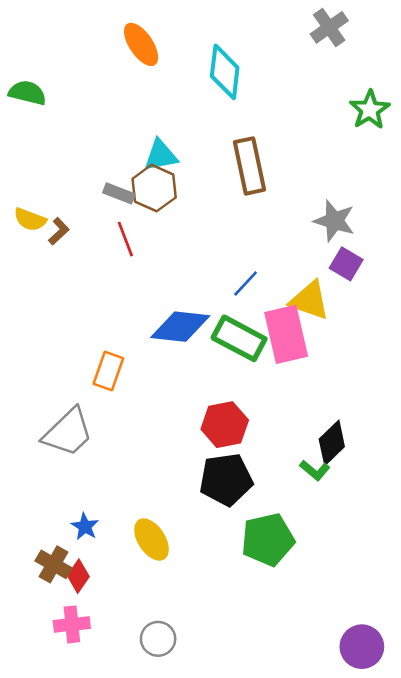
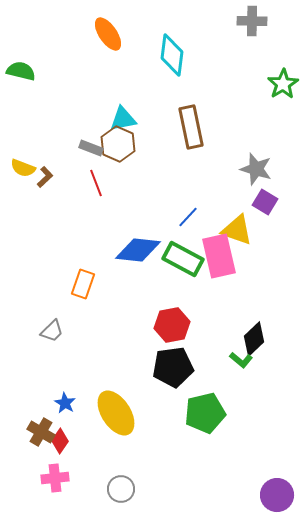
gray cross: (329, 27) -> (252, 21), turned 36
gray trapezoid: (68, 432) -> (52, 331), size x0.6
yellow ellipse: (152, 540) -> (116, 413), size x1.4

